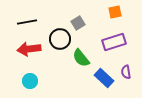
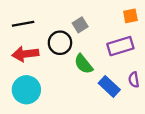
orange square: (115, 12) -> (130, 16), moved
cyan circle: (30, 81) -> (26, 90), size x1.6

